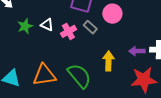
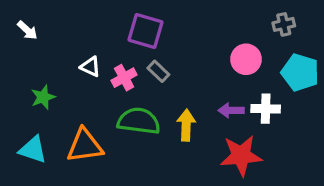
pink circle: (112, 14) -> (246, 59), moved
green star: (25, 26) -> (43, 97), moved
green semicircle: (79, 76) -> (139, 121), moved, turned -44

